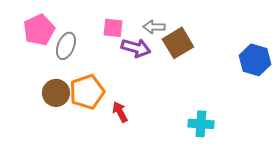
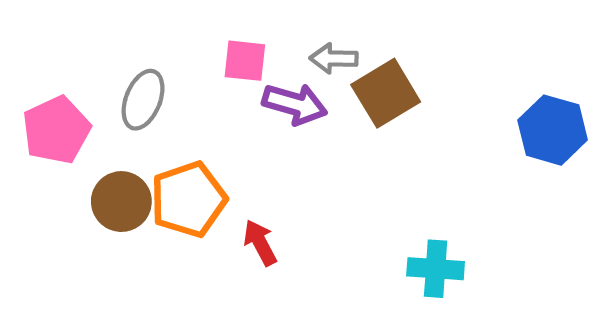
pink pentagon: (39, 30) -> (56, 130), moved

